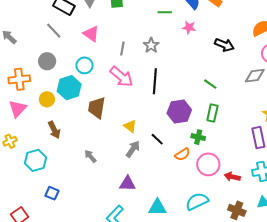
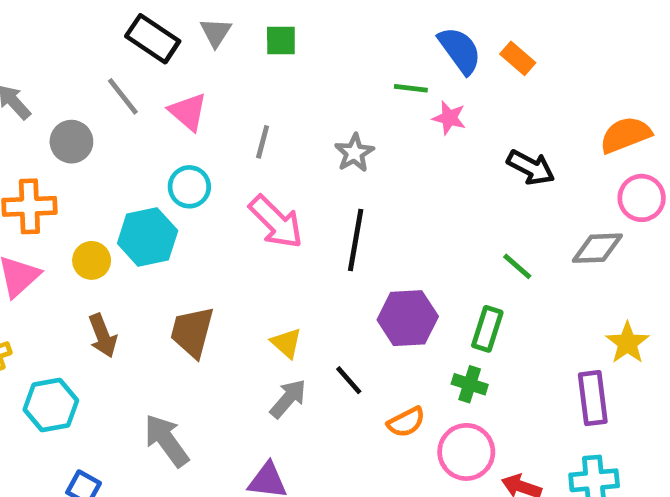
green line: (165, 12) -> (411, 88), moved
pink triangle: (91, 34) -> (188, 112), moved
gray line: (122, 49) -> (263, 142), moved
gray circle: (47, 61) -> (71, 142), moved
green line: (210, 84) -> (517, 266), moved
brown trapezoid: (97, 108) -> (192, 332), moved
green cross: (198, 137) -> (470, 384), moved
gray arrow: (90, 156) -> (166, 440), moved, size x1.6

